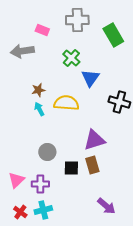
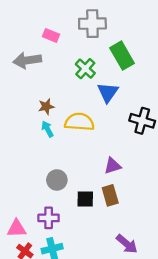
green rectangle: (113, 35) -> (122, 56), moved
purple triangle: (94, 140) -> (113, 166), size x0.7
pink triangle: (16, 180) -> (17, 229), moved, turned 42

